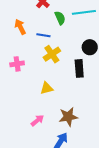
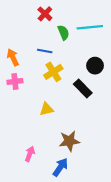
orange arrow: (20, 27) -> (13, 57), moved
black rectangle: (79, 68) -> (83, 89), turned -42
pink arrow: (37, 120) -> (30, 154), moved, turned -32

